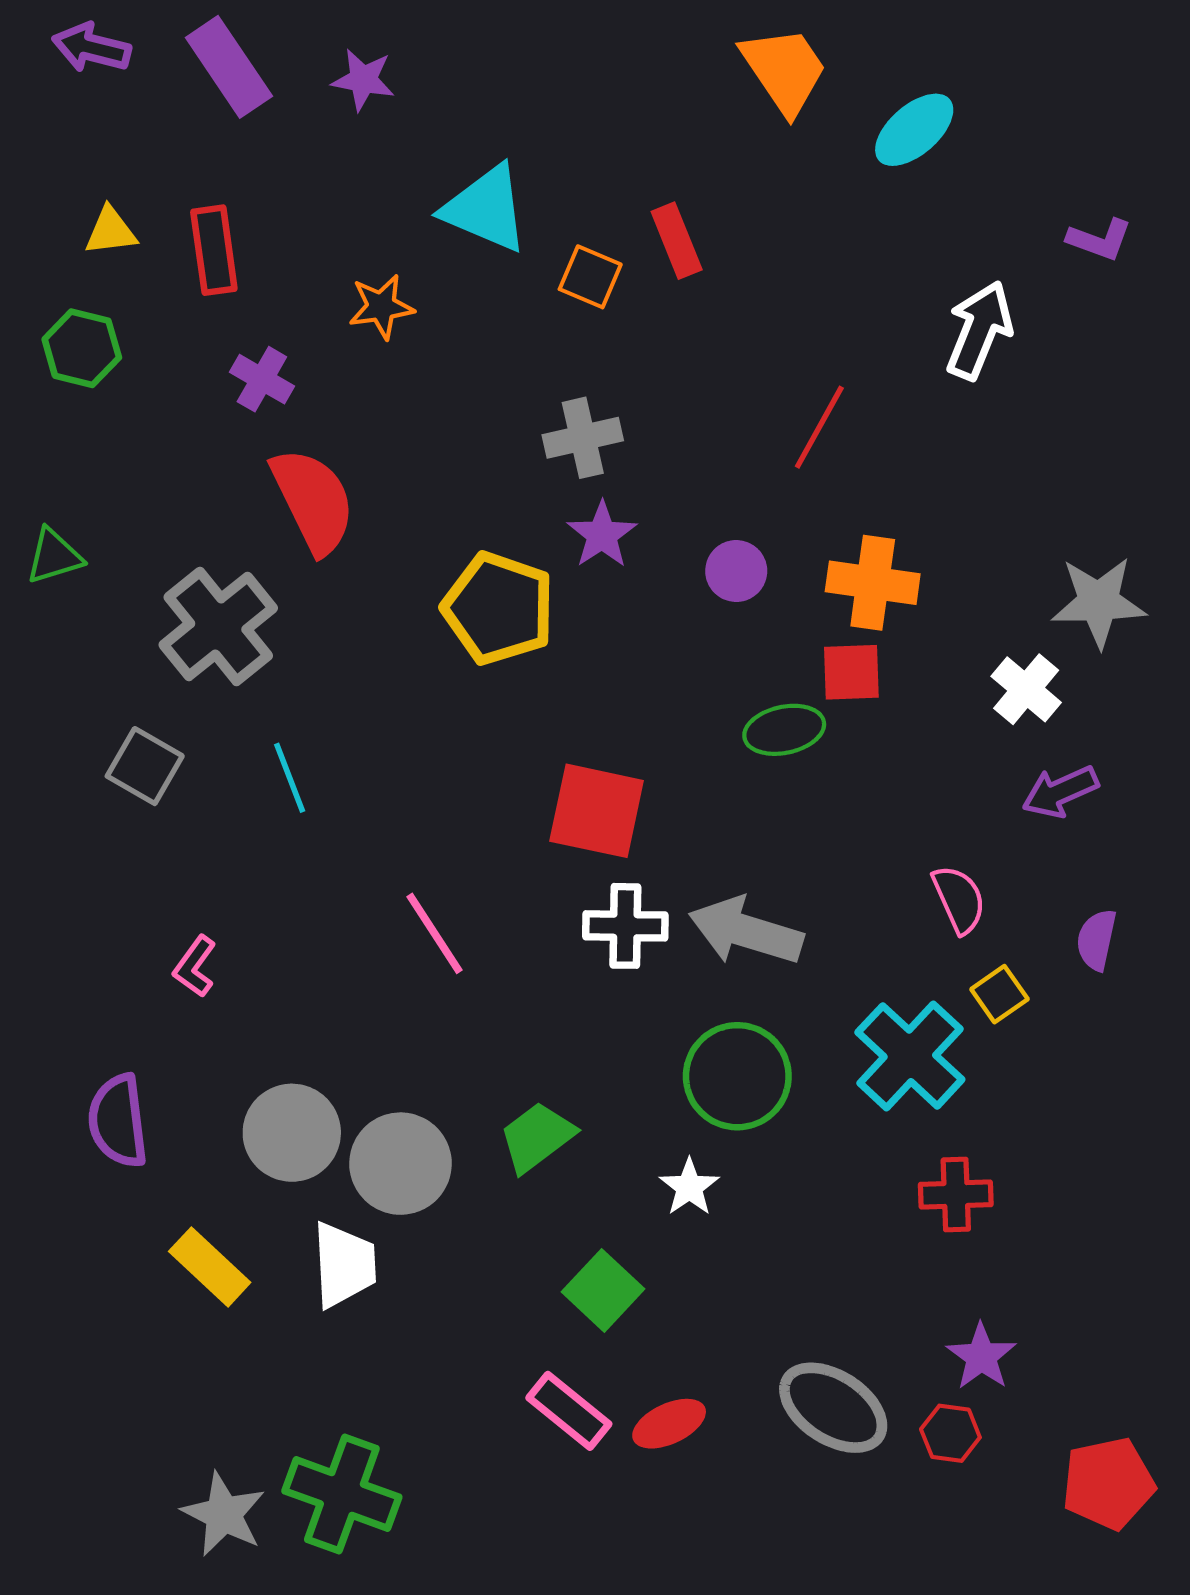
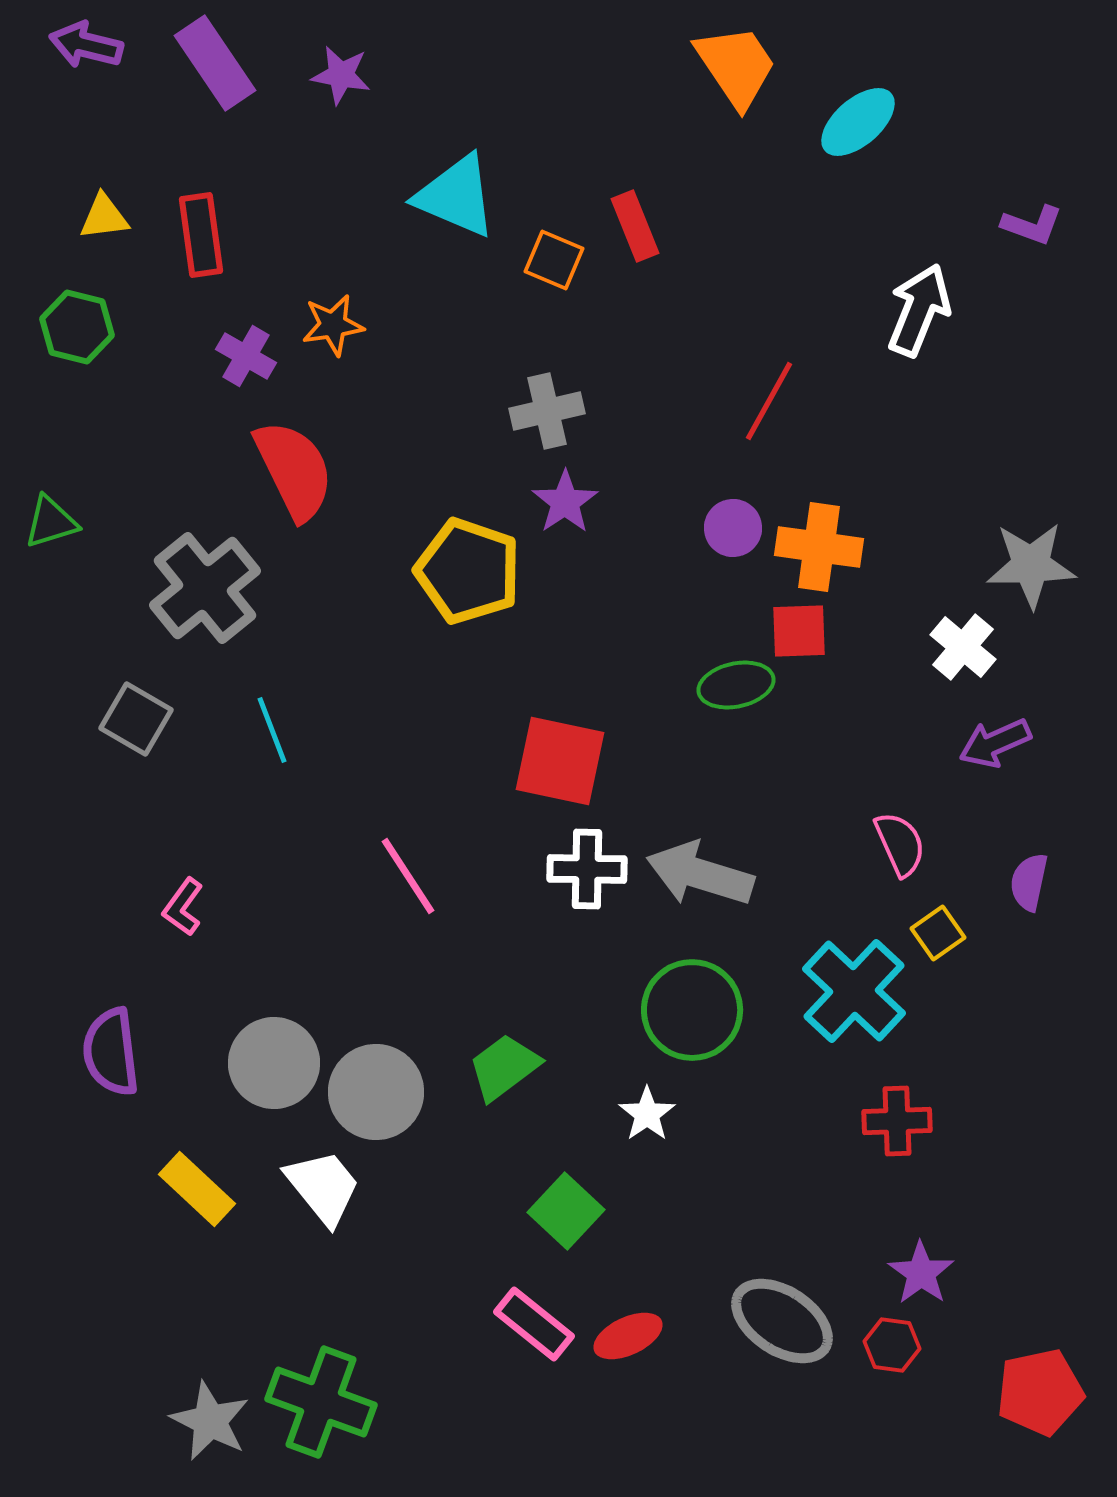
orange star: (381, 307) -> (333, 325), moved
purple circle: (736, 571) -> (733, 528), moved
white trapezoid: (344, 1265) -> (323, 1187), turned -36

